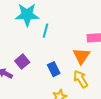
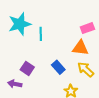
orange triangle: (81, 56) -> (80, 48), turned -42

